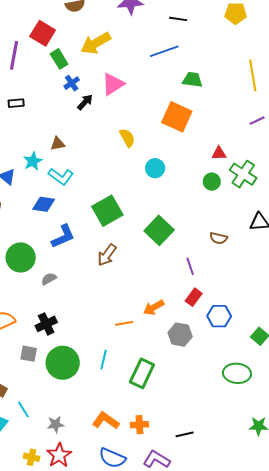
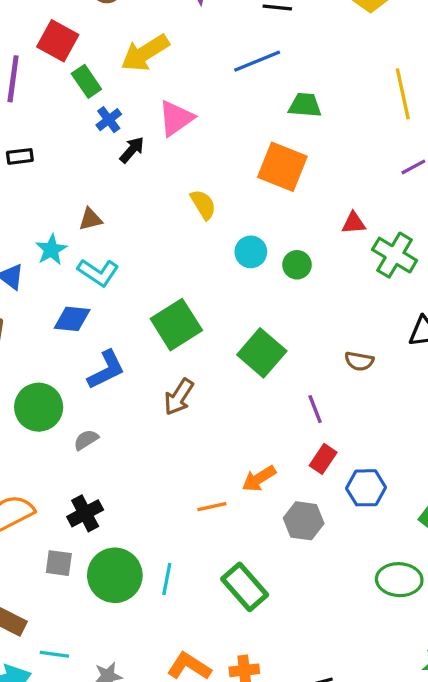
green circle: (212, 182) -> (297, 265), moved
cyan line: (104, 360) -> (167, 579), moved
green rectangle: (142, 373) -> (245, 587), turned -64
cyan line: (23, 410) -> (54, 654), turned -48

